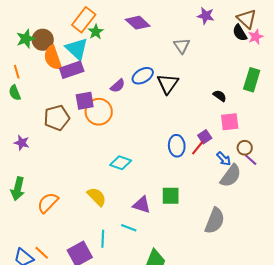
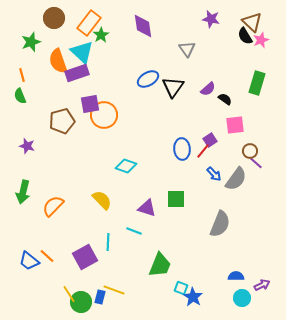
purple diamond: (138, 23) -> (143, 26), turned 40
brown circle: (43, 40) -> (54, 18), moved
purple semicircle: (118, 86) -> (208, 89), moved
blue arrow: (224, 159) -> (214, 174), moved

